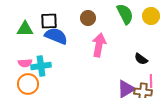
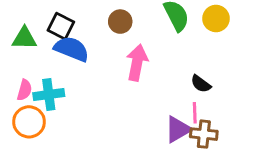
black square: (49, 21) -> (61, 26), turned 30
pink semicircle: (25, 63) -> (24, 90), turned -72
pink line: (151, 81) -> (195, 113), moved

